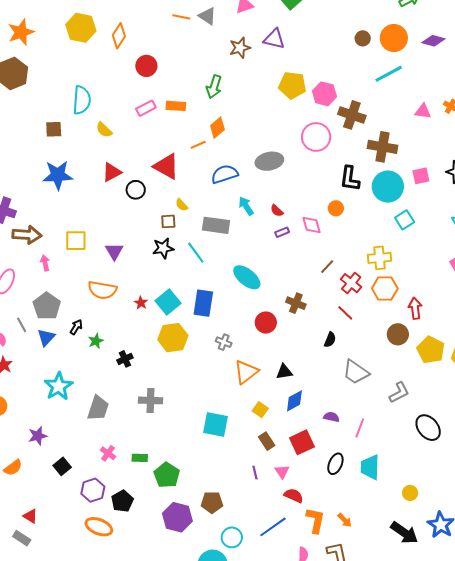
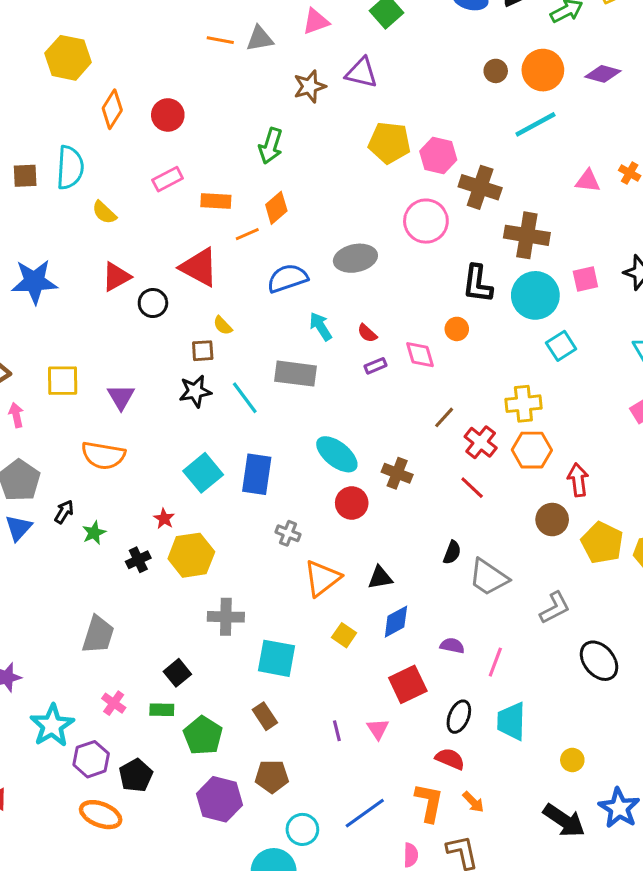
gray triangle: (207, 16) -> (260, 39), turned -42
orange diamond: (119, 36) -> (112, 109), moved
orange rectangle: (176, 106) -> (216, 201), moved
brown square: (54, 129) -> (25, 176), moved
gray rectangle: (216, 225) -> (295, 374), moved
cyan ellipse: (247, 277) -> (337, 454), moved
red star: (141, 303) -> (164, 519), moved
yellow hexagon: (173, 338) -> (191, 555), moved
black semicircle: (330, 340) -> (452, 552), moved
cyan star: (58, 386) -> (52, 726), moved
gray cross: (151, 400) -> (226, 617), moved
brown rectangle: (267, 441) -> (265, 716), moved
black square: (62, 466) -> (177, 673), moved
red semicircle: (294, 496) -> (450, 759), moved

